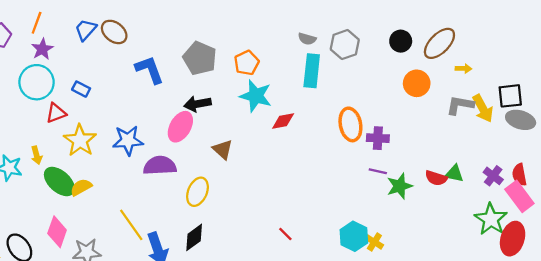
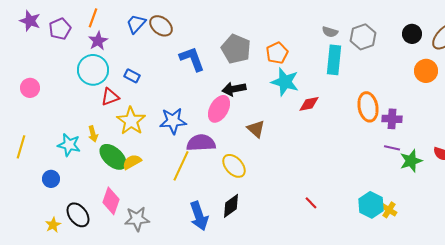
yellow ellipse: (197, 192) -> (234, 166), turned -65
yellow line: (131, 225) -> (181, 166), moved, turned 60

